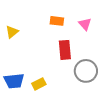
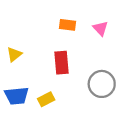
yellow triangle: (12, 32) -> (14, 54), moved
red rectangle: (65, 50) -> (61, 63), moved

